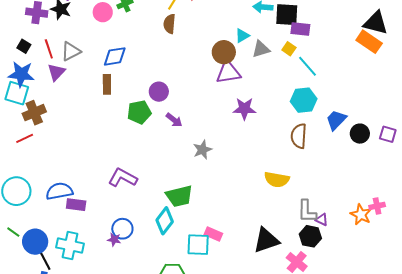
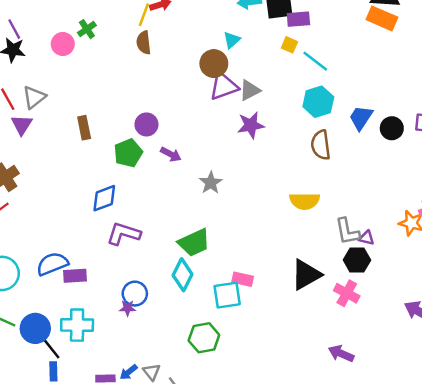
gray triangle: (261, 49) -> (250, 90), moved
blue diamond: (115, 56) -> (104, 198), moved

